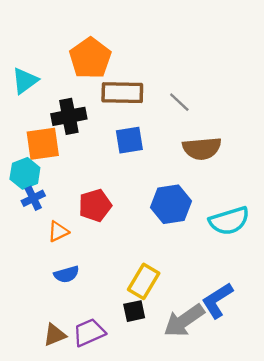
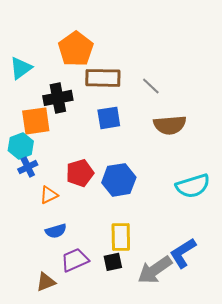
blue hexagon: (171, 204) -> (119, 180), moved
yellow rectangle: (144, 281) -> (121, 237), turned -32
purple trapezoid: (89, 332) -> (75, 260), moved

